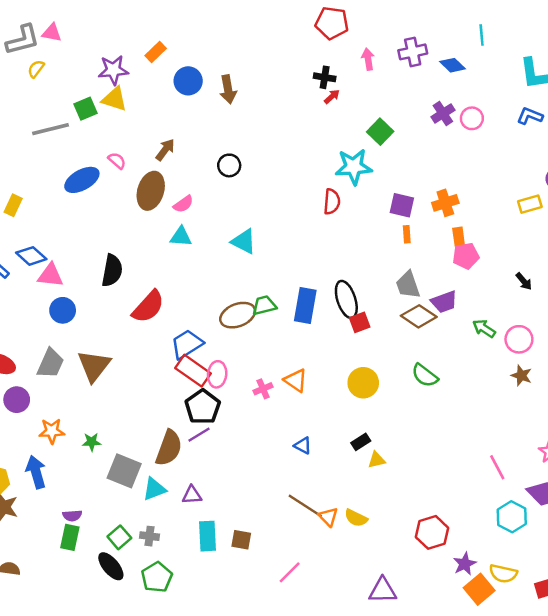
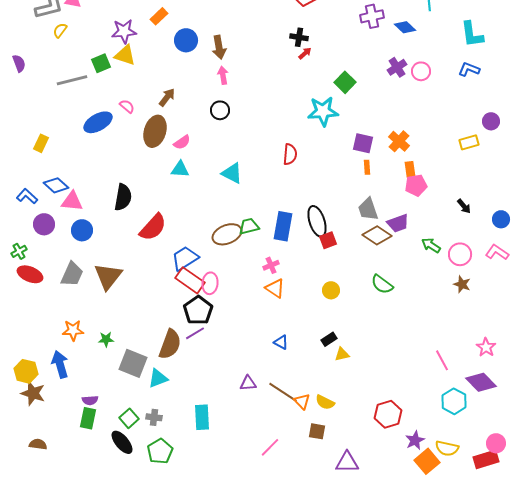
pink arrow: (368, 59) -> (223, 75), moved
red semicircle: (332, 202) -> (290, 154), moved
orange cross: (445, 203) -> (399, 141), turned -30
yellow circle: (363, 383) -> (331, 290), size x0.7
pink cross: (263, 389) -> (271, 265), moved
purple circle: (17, 400) -> (44, 224), moved
purple triangle: (192, 495) -> (248, 383), moved
brown square: (241, 540) -> (317, 431), moved

